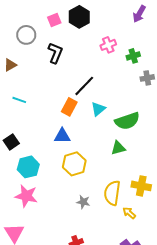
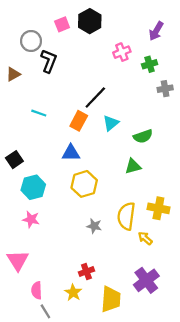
purple arrow: (139, 14) -> (156, 31), moved
black L-shape: (55, 53) -> (49, 61), moved
cyan line: (19, 100) -> (39, 113), moved
green semicircle: (127, 121) -> (143, 136), size x0.7
pink star: (26, 196) -> (31, 219), size x0.7

